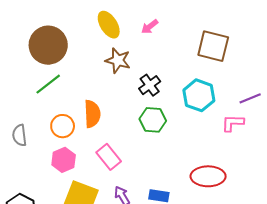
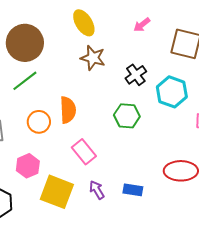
pink arrow: (150, 27) -> (142, 25), moved
black cross: (150, 85) -> (136, 75), moved
pink hexagon: (64, 160) -> (28, 166), moved

